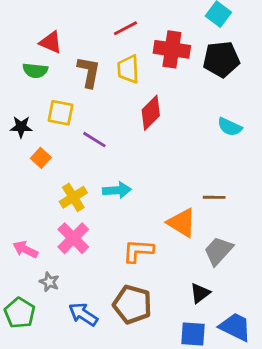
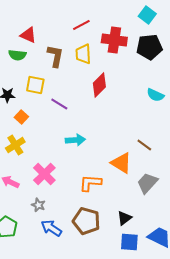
yellow cross: (73, 197) -> (15, 145), moved
brown line: (214, 197) -> (144, 145), turned 35
gray star: (49, 282) -> (38, 205), moved
black triangle: (200, 293) -> (124, 218), moved

